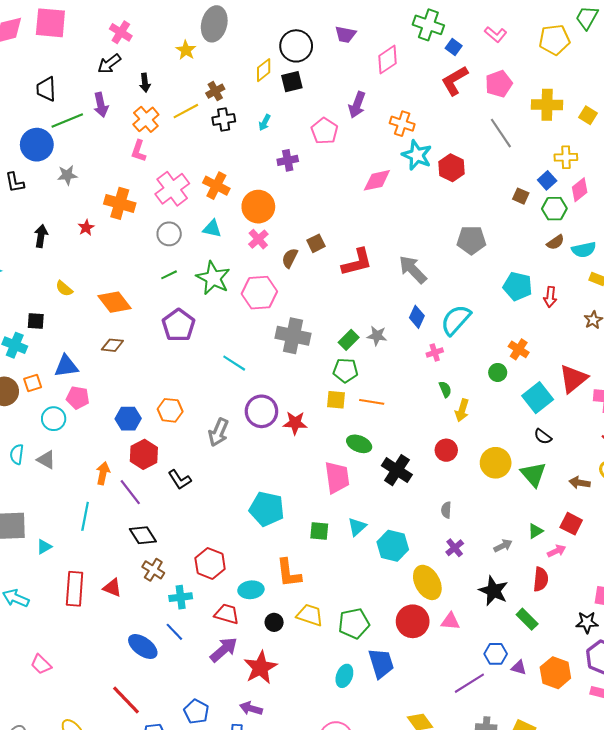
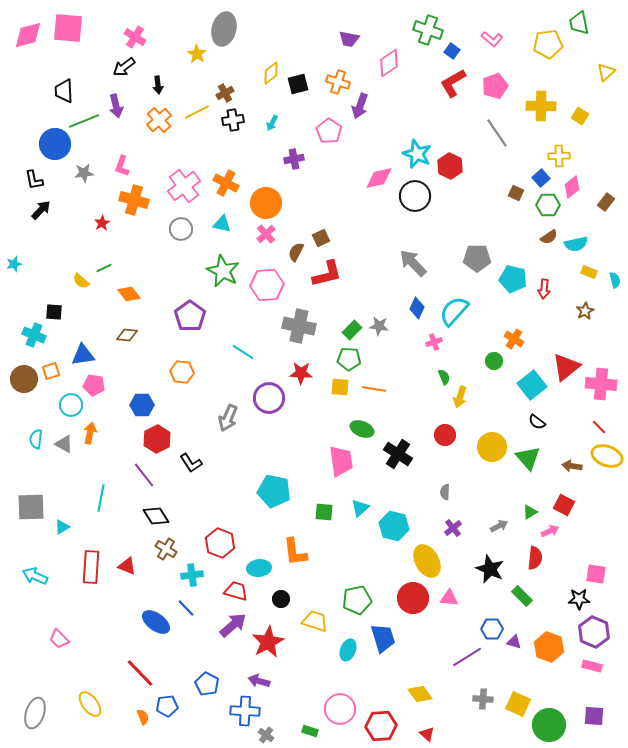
green trapezoid: (587, 18) -> (579, 23), turned -40
black circle: (296, 46) -> (415, 196), moved
orange cross: (402, 124) -> (338, 82), moved
pink L-shape: (139, 151) -> (122, 166), moved
black arrow: (41, 236) -> (41, 210), moved, turned 35
gray pentagon: (471, 240) -> (477, 258), moved
red L-shape: (357, 262) -> (327, 274), moved
green line: (169, 275) -> (104, 268), moved
orange diamond: (114, 302) -> (129, 294), size x0.7
orange hexagon: (170, 410) -> (182, 372), moved
red star: (295, 423) -> (301, 373), moved
orange arrow: (103, 473) -> (90, 433), moved
yellow trapezoid: (310, 615) -> (315, 621), moved

